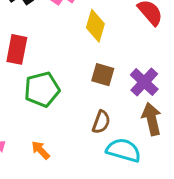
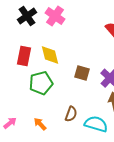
yellow diamond: (95, 26) -> (50, 55), moved, turned -30
brown semicircle: (101, 122) -> (71, 114), moved

